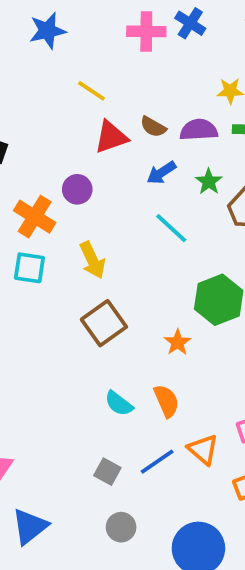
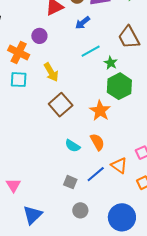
green star: (209, 182) -> (111, 63), moved
cyan line: (171, 228) -> (91, 51), turned -66
orange star: (178, 342) -> (100, 111), size x1.5

